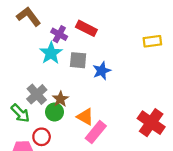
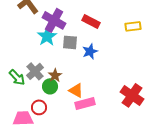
red rectangle: (86, 28) -> (91, 21), moved
purple cross: (59, 34) -> (54, 20), size x1.6
green arrow: (20, 113) -> (17, 77), moved
pink rectangle: (96, 132) -> (85, 103), turned 36

